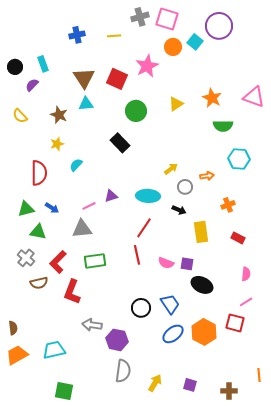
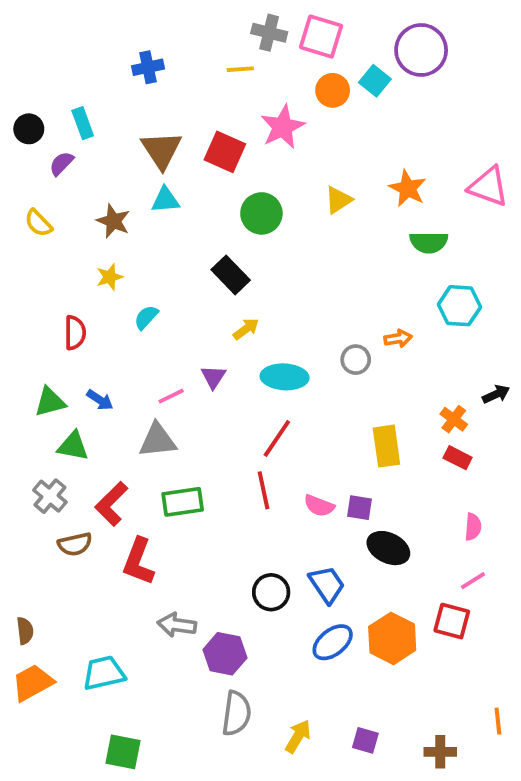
gray cross: (140, 17) -> (269, 33), turned 30
yellow line: (114, 36) -> (240, 69), moved
yellow arrow: (171, 169) -> (246, 329), moved
red semicircle: (39, 173) -> (75, 333), size x0.7
purple triangle: (111, 196) -> (213, 377), turned -40
orange cross: (228, 205) -> (454, 419), moved, turned -32
black arrow: (179, 210) -> (496, 394), moved, turned -48

